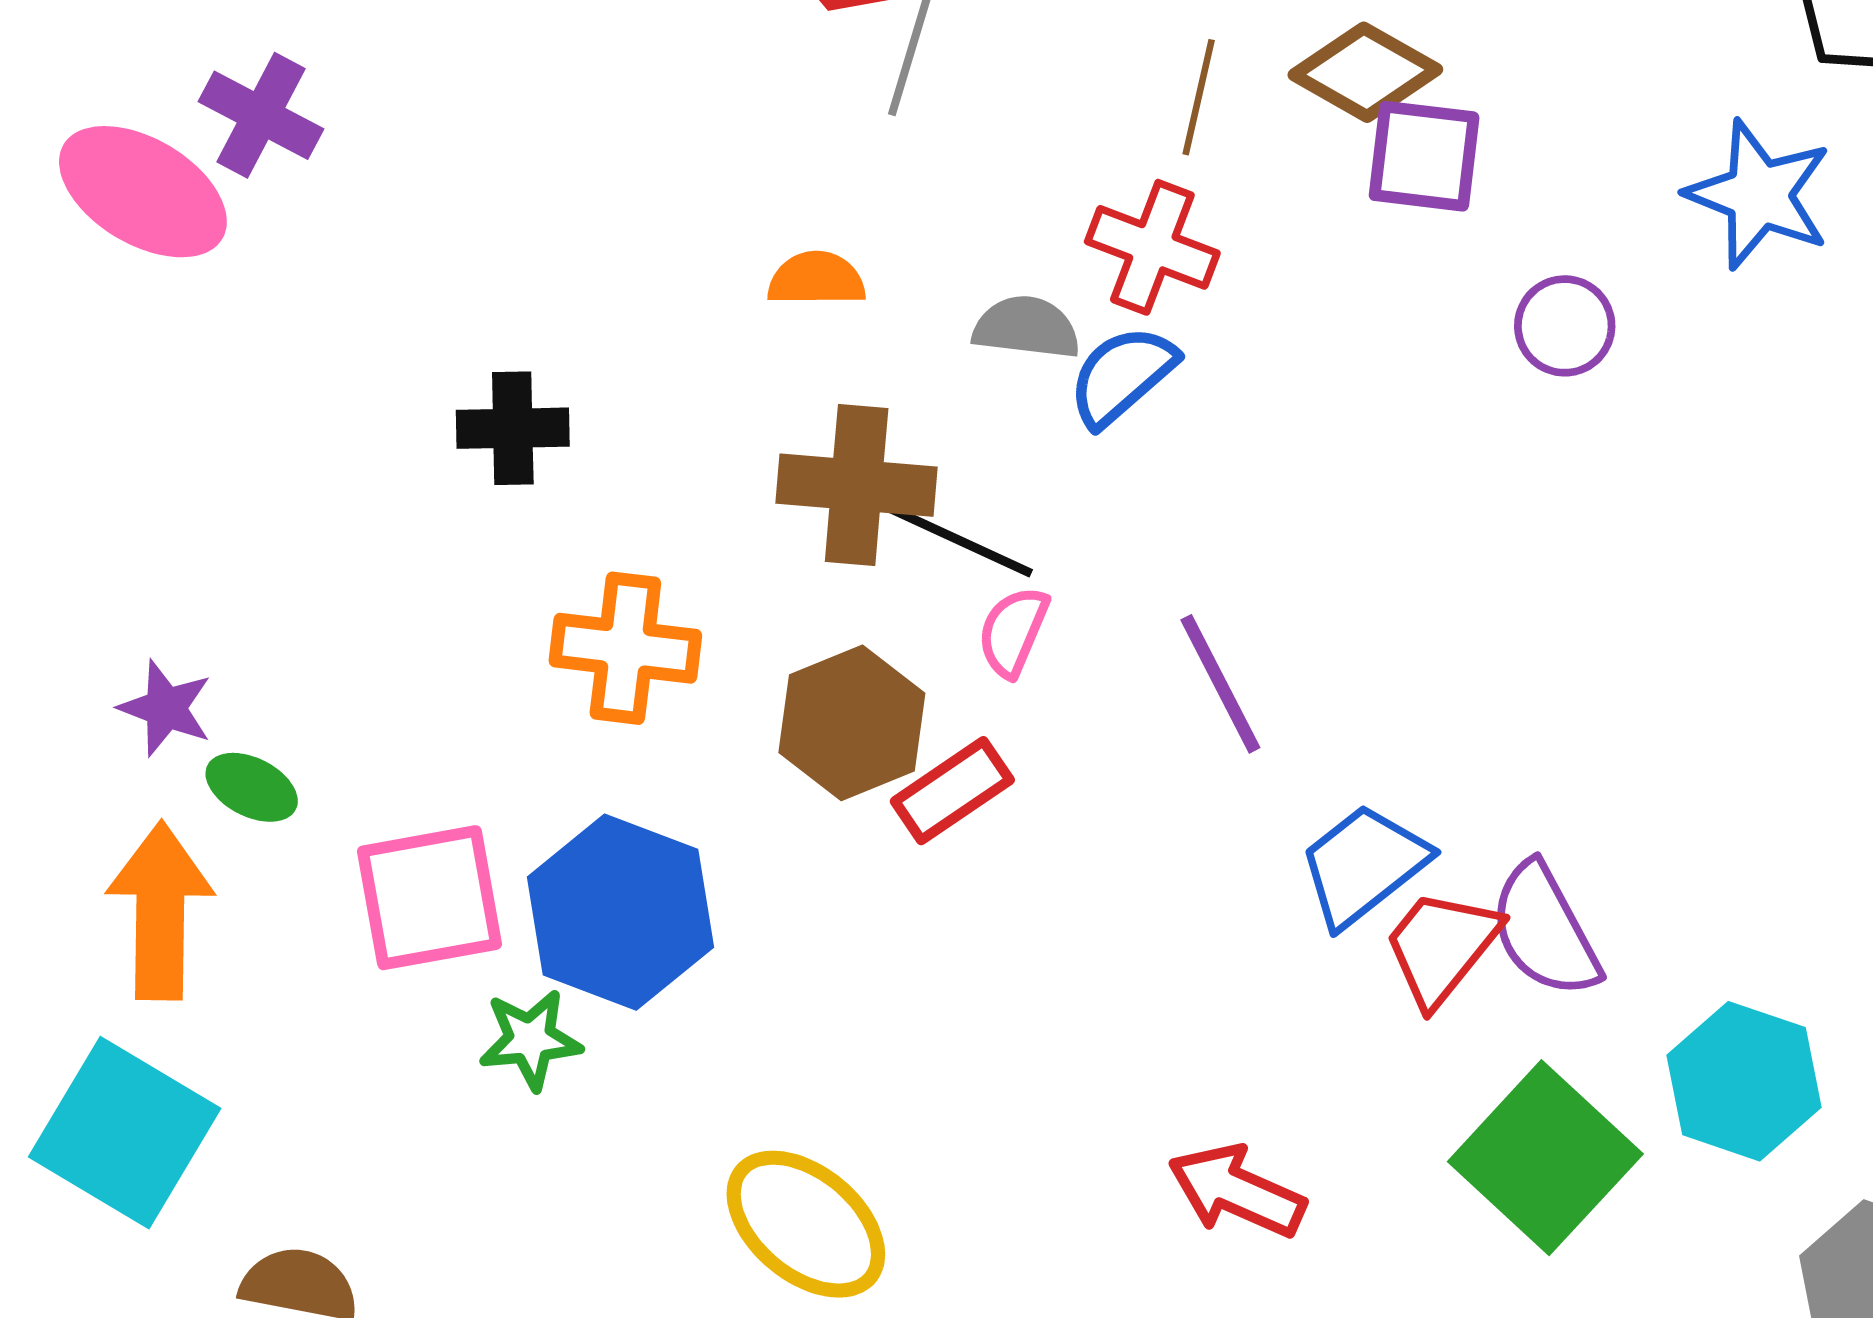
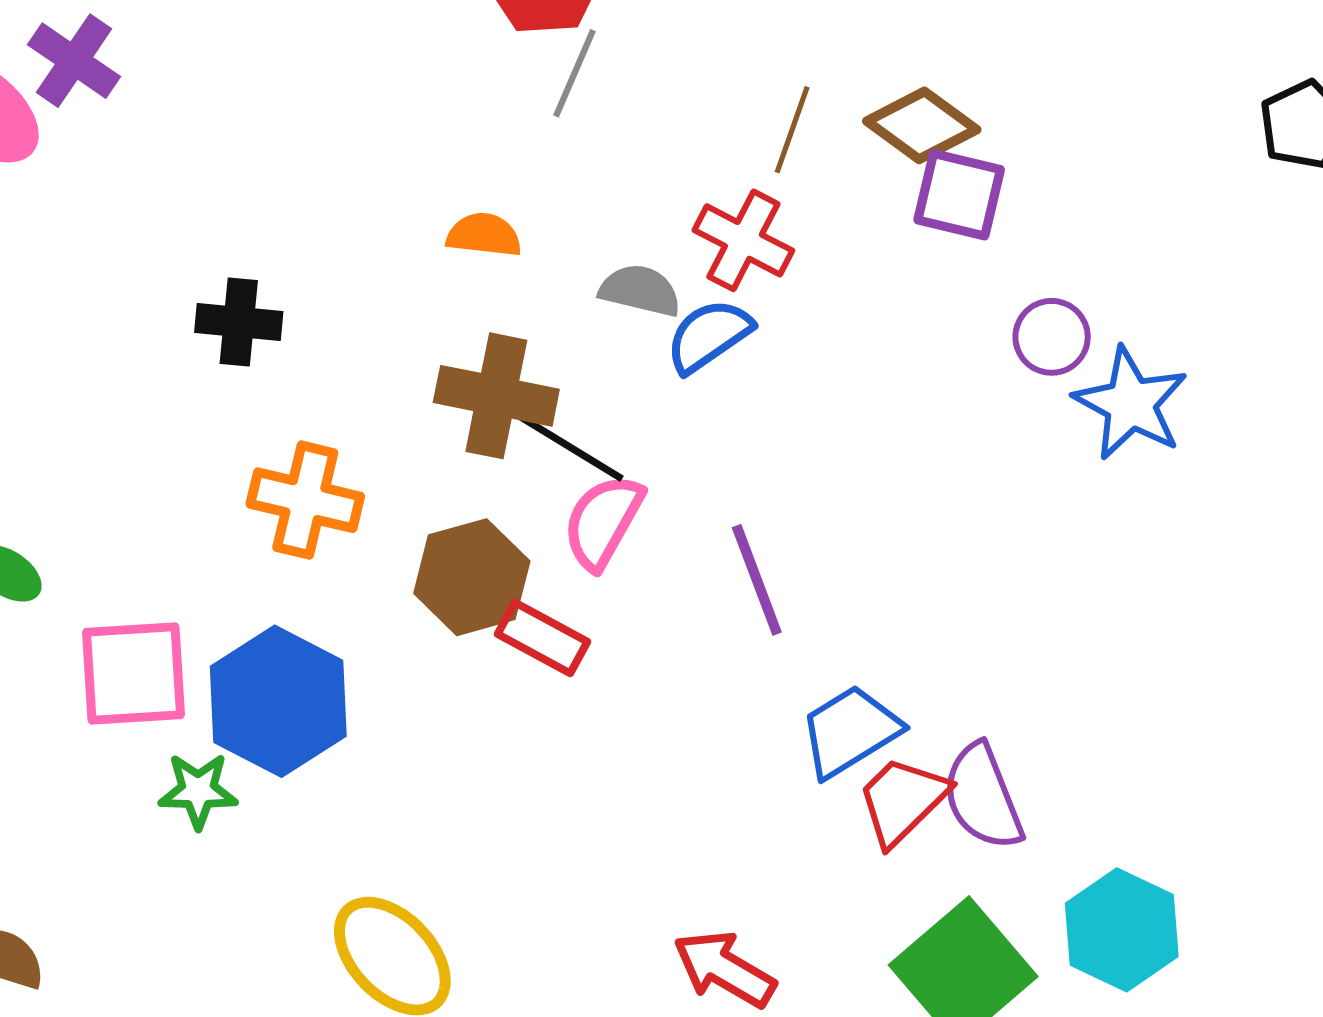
blue star: (1759, 195) -> (1131, 404), moved
pink semicircle: (1013, 632) -> (603, 522), size x1.4
red rectangle: (952, 791) -> (543, 638), turned 56

